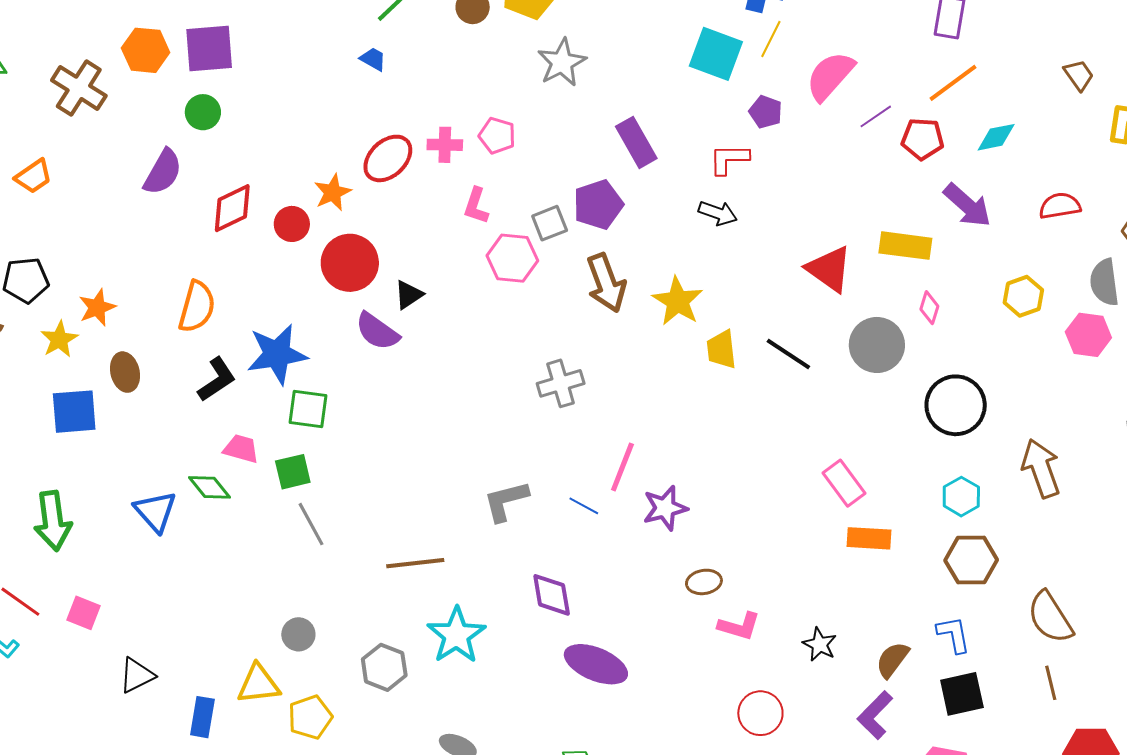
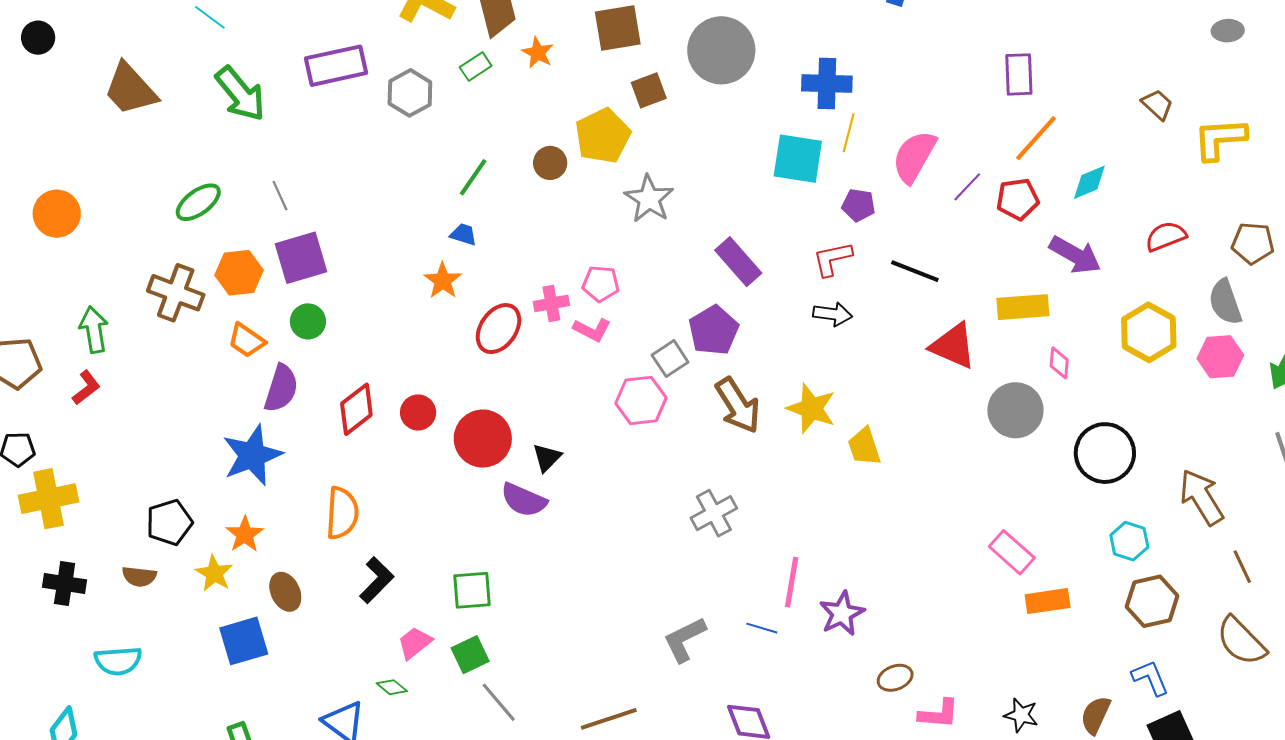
brown cross: (79, 88) -> (176, 293), moved
orange trapezoid: (34, 176) -> (246, 340), moved, turned 81
orange star: (333, 192) -> (443, 281), moved
pink L-shape: (476, 206) -> (592, 330), moved, turned -69
yellow hexagon: (1023, 296) -> (1149, 332), size x1.4
blue star: (277, 354) -> (252, 455), moved
black line: (788, 354) -> (915, 271), moved
pink trapezoid: (241, 449) -> (415, 643), turned -42
green diamond: (209, 487) -> (392, 687), size x0.7
brown line: (1051, 683) -> (1242, 567), moved

